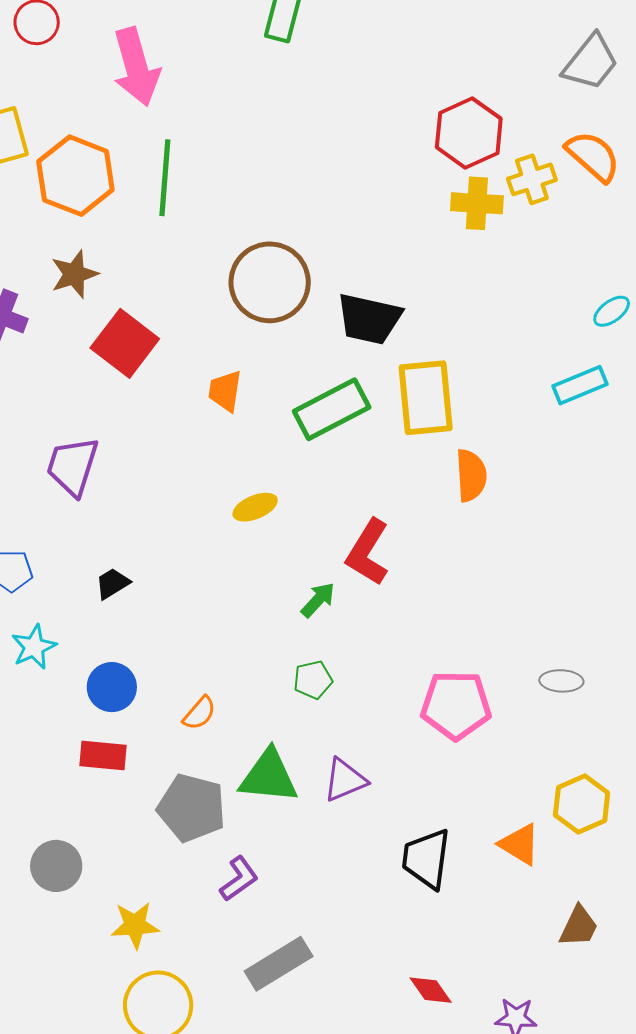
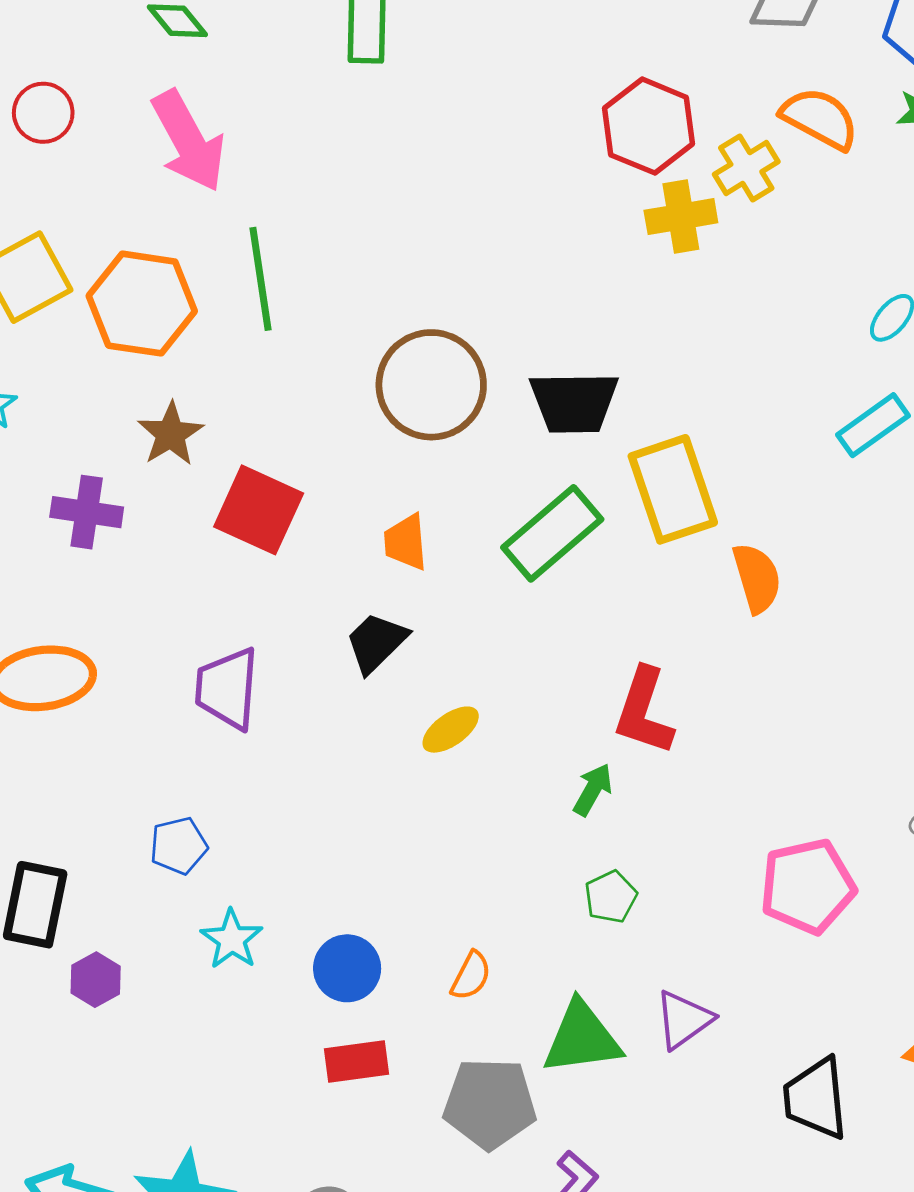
yellow ellipse: (255, 507) -> (451, 730), moved
black trapezoid: (113, 583) -> (376, 643), moved, size x1.4

